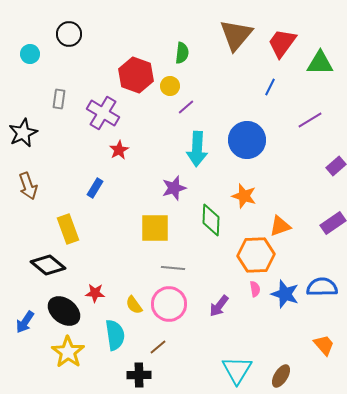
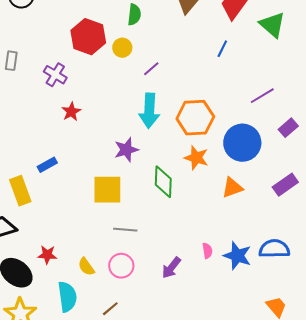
green triangle: (320, 63) -> (272, 25), turned 40
purple line: (186, 107) -> (151, 69), moved
purple cross: (103, 113) -> (55, 75), size x0.7
purple line: (310, 120) -> (262, 96), moved
blue circle: (247, 140) -> (242, 143), moved
blue rectangle: (95, 188) -> (47, 165), moved, turned 30
orange hexagon: (256, 255) -> (195, 118), moved
pink circle: (169, 304) -> (121, 266), size x0.7

